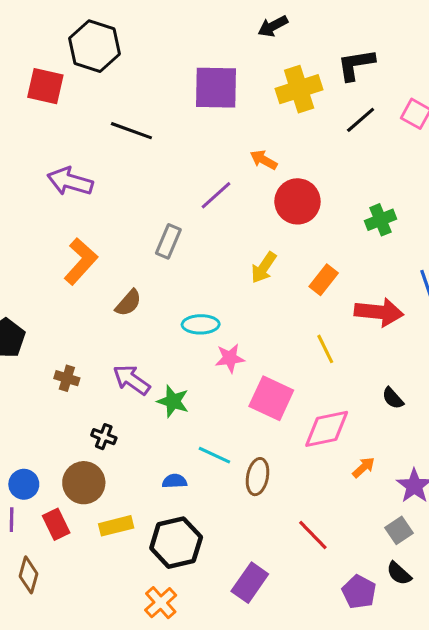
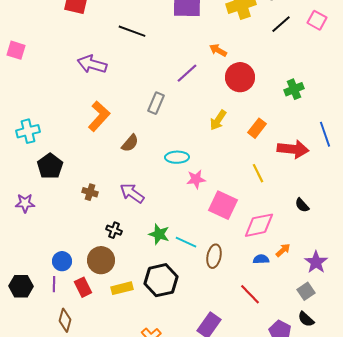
green star: (173, 401) -> (159, 234), moved
blue semicircle: (174, 481) -> (261, 259), moved
black hexagon: (176, 543) -> (161, 280), moved

